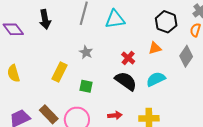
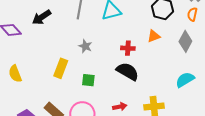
black arrow: (45, 19) -> (42, 17), turned 72
red cross: (128, 58) -> (128, 48), turned -32
cyan semicircle: (156, 79) -> (185, 80), moved

